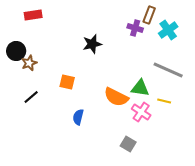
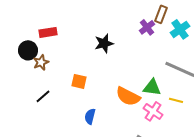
red rectangle: (33, 15) -> (48, 32), moved
purple cross: (135, 28) -> (147, 27), turned 35

